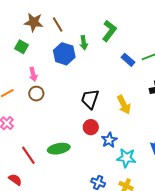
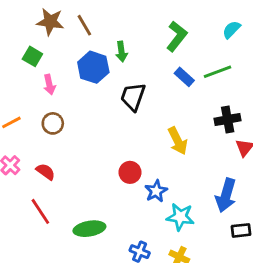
green L-shape: (109, 31) -> (177, 36), moved
pink arrow: (33, 74) -> (49, 85), moved
black trapezoid: (90, 99) -> (133, 97), moved
green ellipse: (59, 149) -> (89, 229), moved
red semicircle: (15, 180) -> (46, 172), moved

